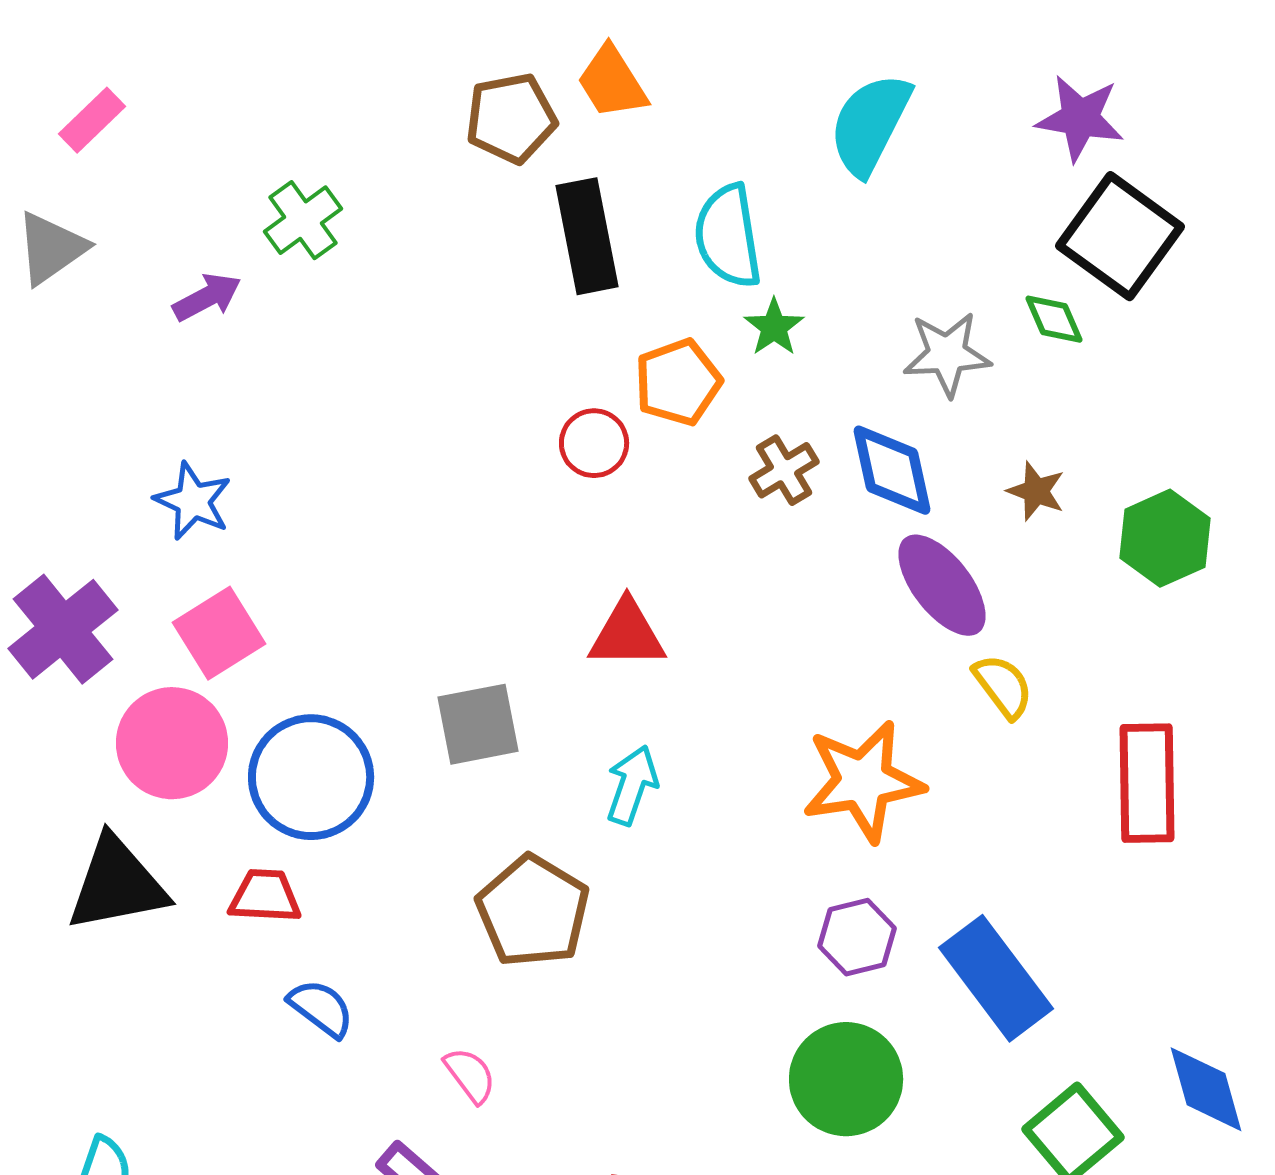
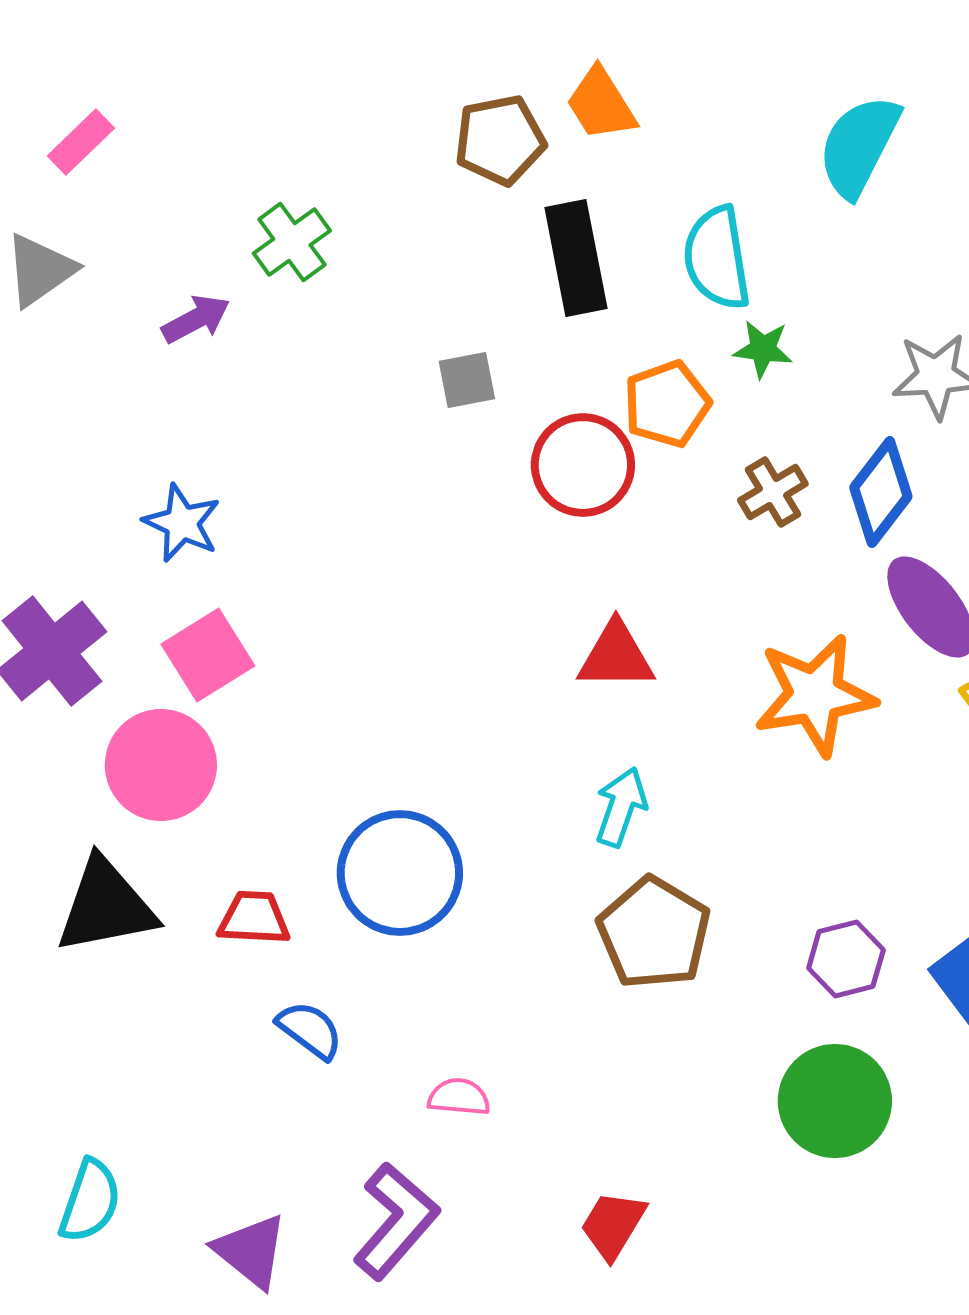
green star: (774, 327) -> (763, 349), turned -30
red circle: (594, 443) -> (583, 465), size x1.5
blue diamond: (892, 470) -> (881, 492), turned 50
gray square: (478, 724) -> (467, 380), moved, size x0.7
blue circle: (311, 777) -> (400, 873), moved
orange star: (863, 781) -> (815, 695), moved
brown pentagon: (533, 911) -> (654, 933), moved
pink semicircle: (470, 1075) -> (459, 1097), turned -48

